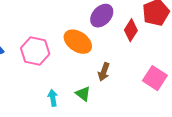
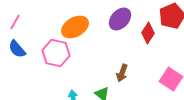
orange ellipse: (78, 42) -> (75, 27), moved, turned -64

